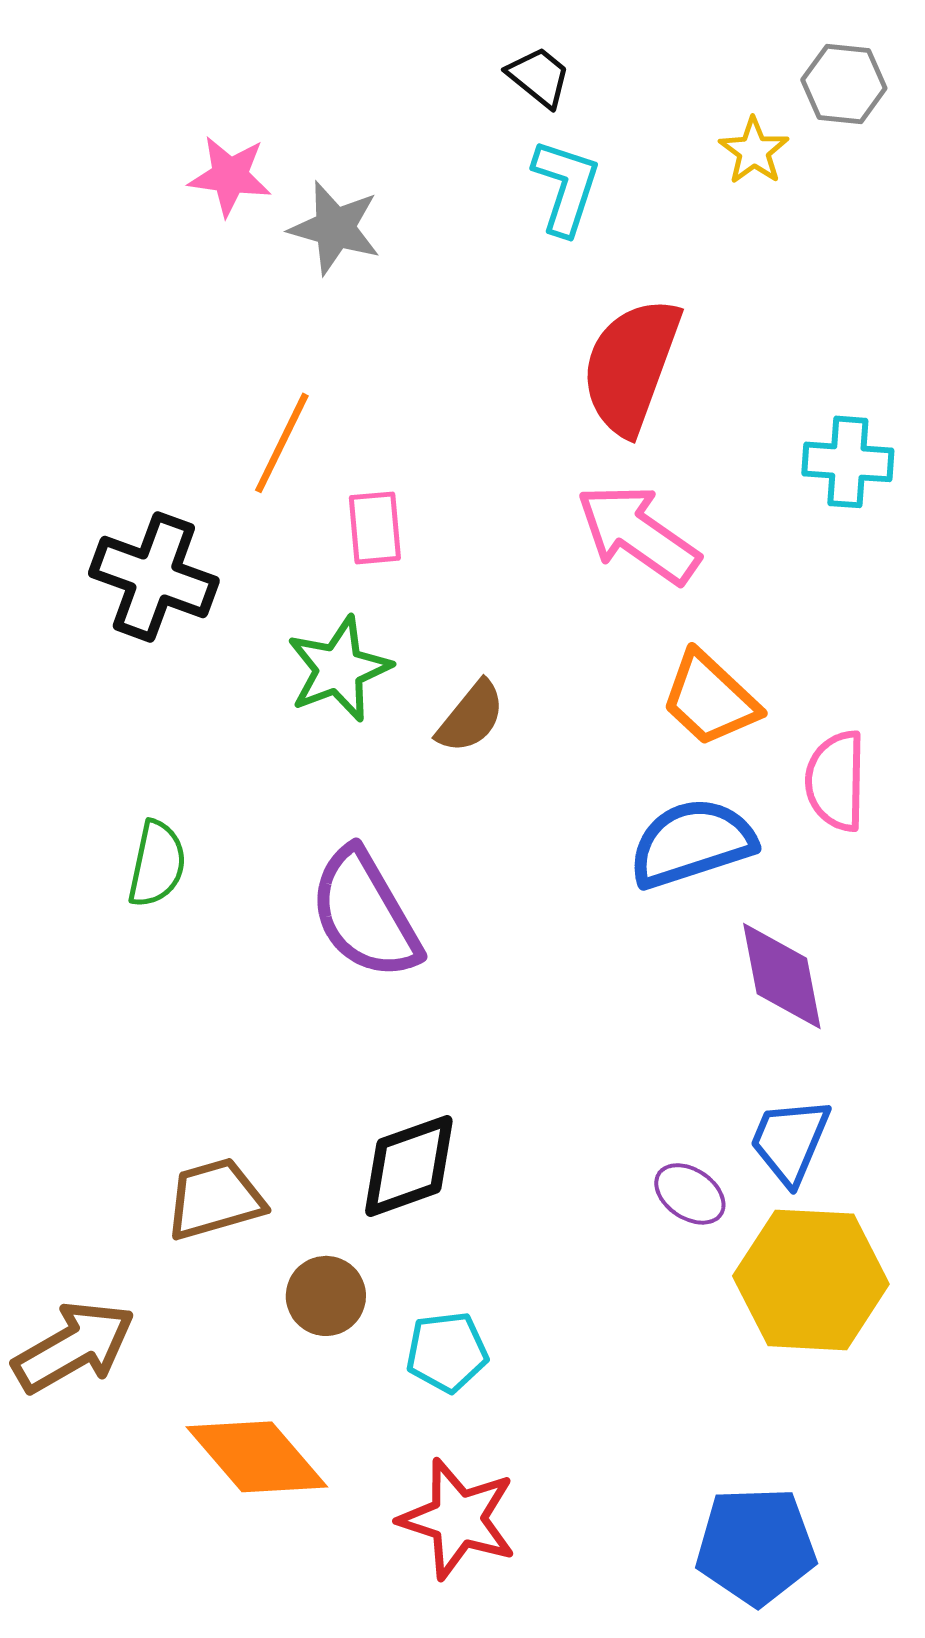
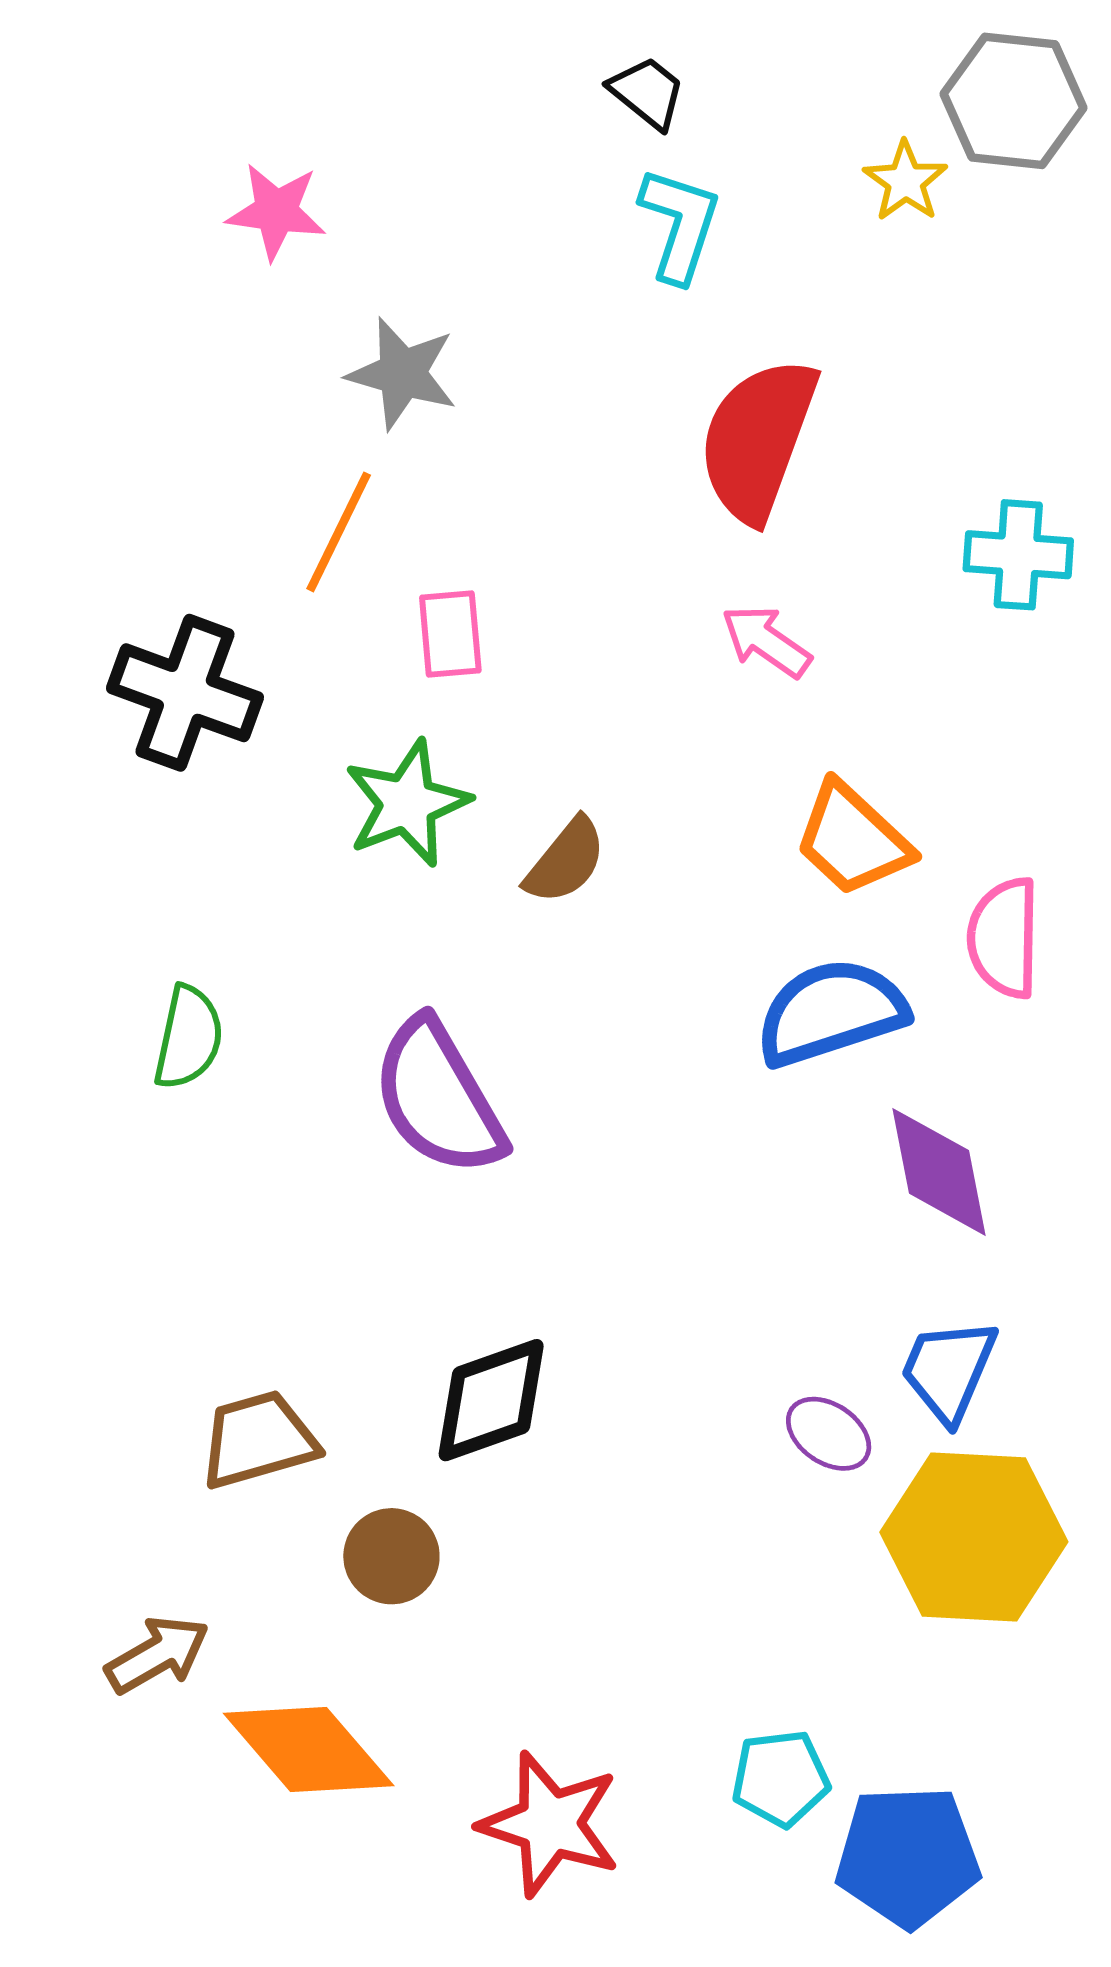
gray hexagon: (844, 84) -> (1013, 101), size x1.4
gray star: (335, 228) -> (402, 373), moved
pink arrow: (638, 534) -> (766, 641), size x0.6
brown arrow: (74, 1347) -> (157, 1655), moved, size x0.7
cyan pentagon: (447, 1352) -> (781, 1778), moved

